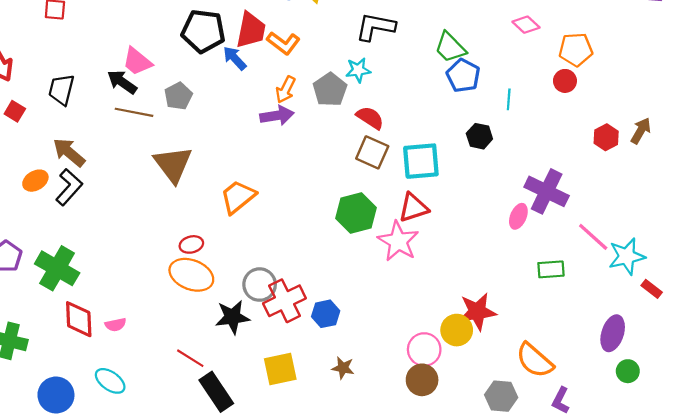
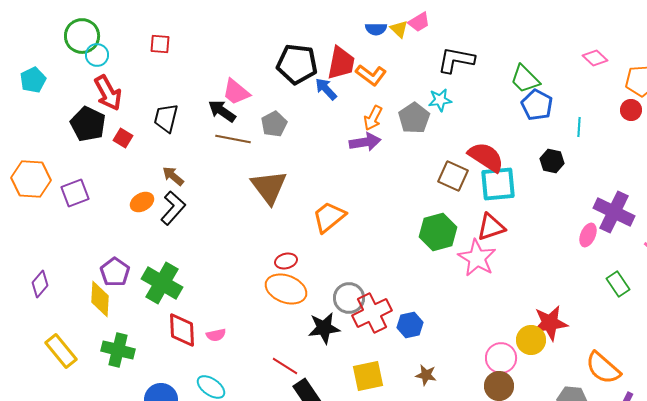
red semicircle: (370, 118) -> (486, 157), moved, size x1.4
brown arrow: (69, 152) -> (173, 176), size x0.7
green rectangle: (551, 269) -> (618, 284), turned 60

